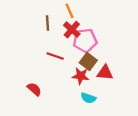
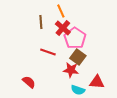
pink pentagon: (85, 41) -> (75, 38), turned -30
red triangle: (105, 73) -> (97, 82), moved

